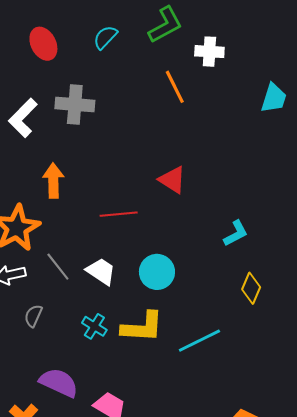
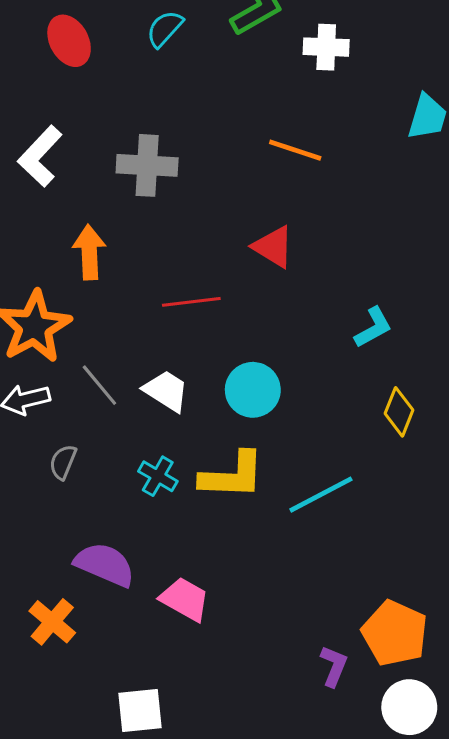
orange line: (175, 87) -> (295, 150), moved, turned -44
gray cross: (75, 104) -> (147, 165), moved

